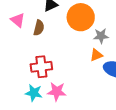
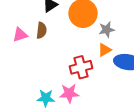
pink triangle: (18, 20) -> (20, 35), moved, turned -49
red cross: (41, 67) -> (81, 67), moved

